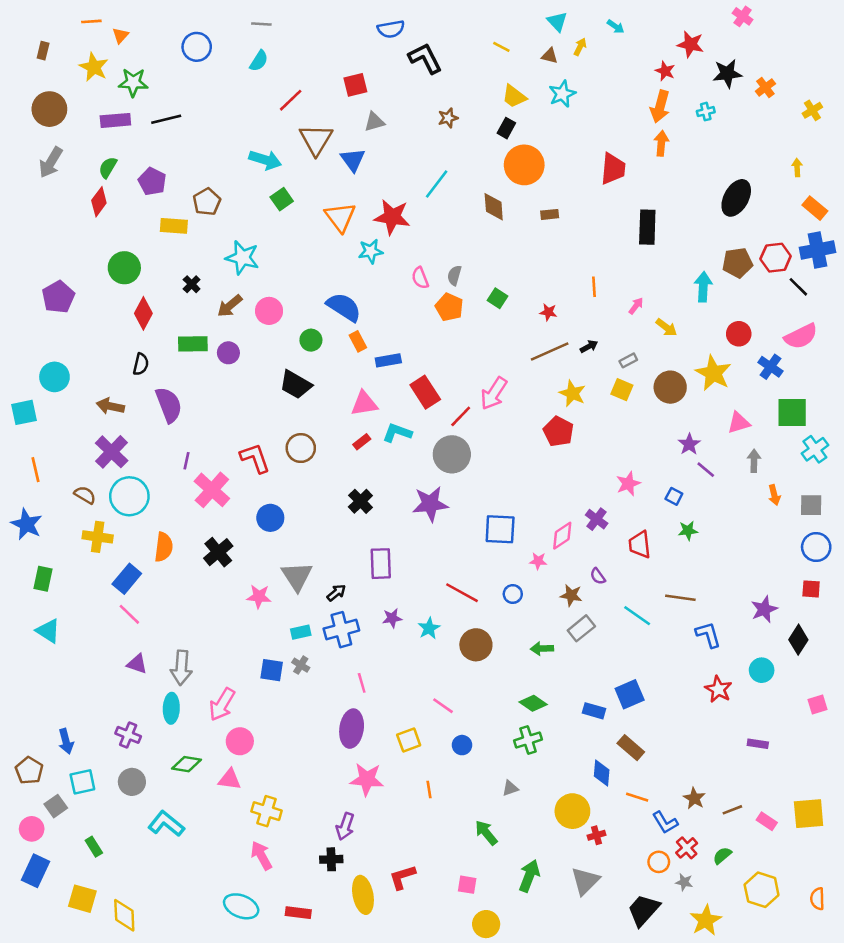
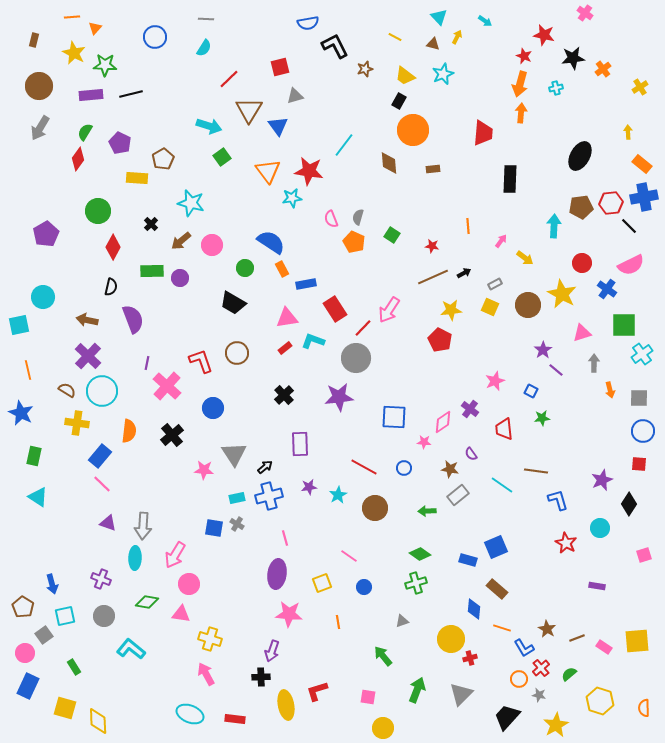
brown star: (448, 118) -> (365, 69), moved
yellow star: (572, 393) -> (451, 310), turned -30

